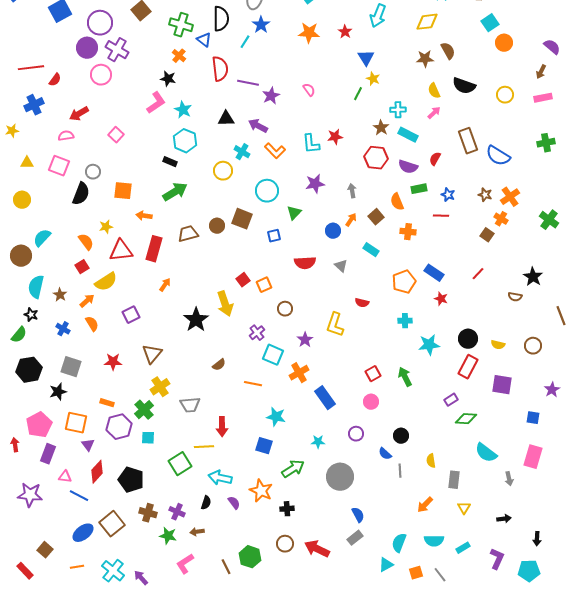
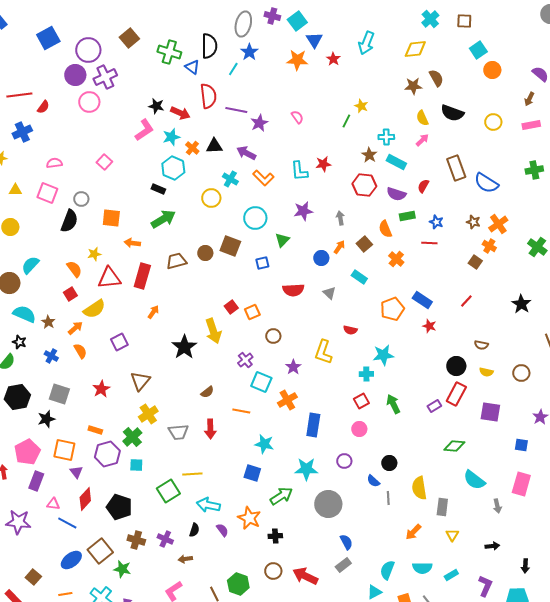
purple cross: (117, 50) -> (105, 77), turned 35
orange cross: (179, 56) -> (192, 148), moved
blue triangle: (366, 58) -> (314, 40), moved
cyan star: (183, 110) -> (171, 137), turned 30
red arrow: (79, 114) -> (180, 113), moved, turned -126
orange cross: (408, 232) -> (396, 259), turned 35
cyan semicircle: (36, 287) -> (24, 314), turned 100
brown semicircle: (515, 297) -> (481, 345), moved
cyan cross: (405, 321) -> (366, 374), moved
cyan star: (429, 345) -> (383, 355), moved
red star: (113, 362) -> (101, 389), turned -30
blue rectangle: (325, 398) -> (313, 425), turned 45
purple rectangle: (451, 400) -> (434, 406), moved
red arrow: (222, 427) -> (210, 429), moved
cyan star: (318, 442) -> (306, 469), size x1.6
yellow semicircle: (431, 461) -> (419, 488), size x1.6
green star: (168, 536) -> (122, 569), moved

